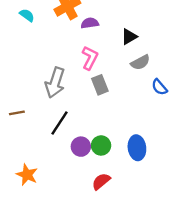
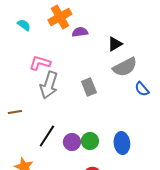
pink L-shape: (90, 58) -> (40, 63), moved, turned -100
gray semicircle: (140, 62) -> (125, 67), size x1.4
black line: (60, 123) -> (47, 136), moved

